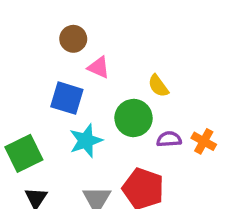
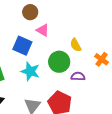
cyan star: (86, 141) -> (30, 71), turned 30
orange cross: (204, 141) -> (102, 59), moved

